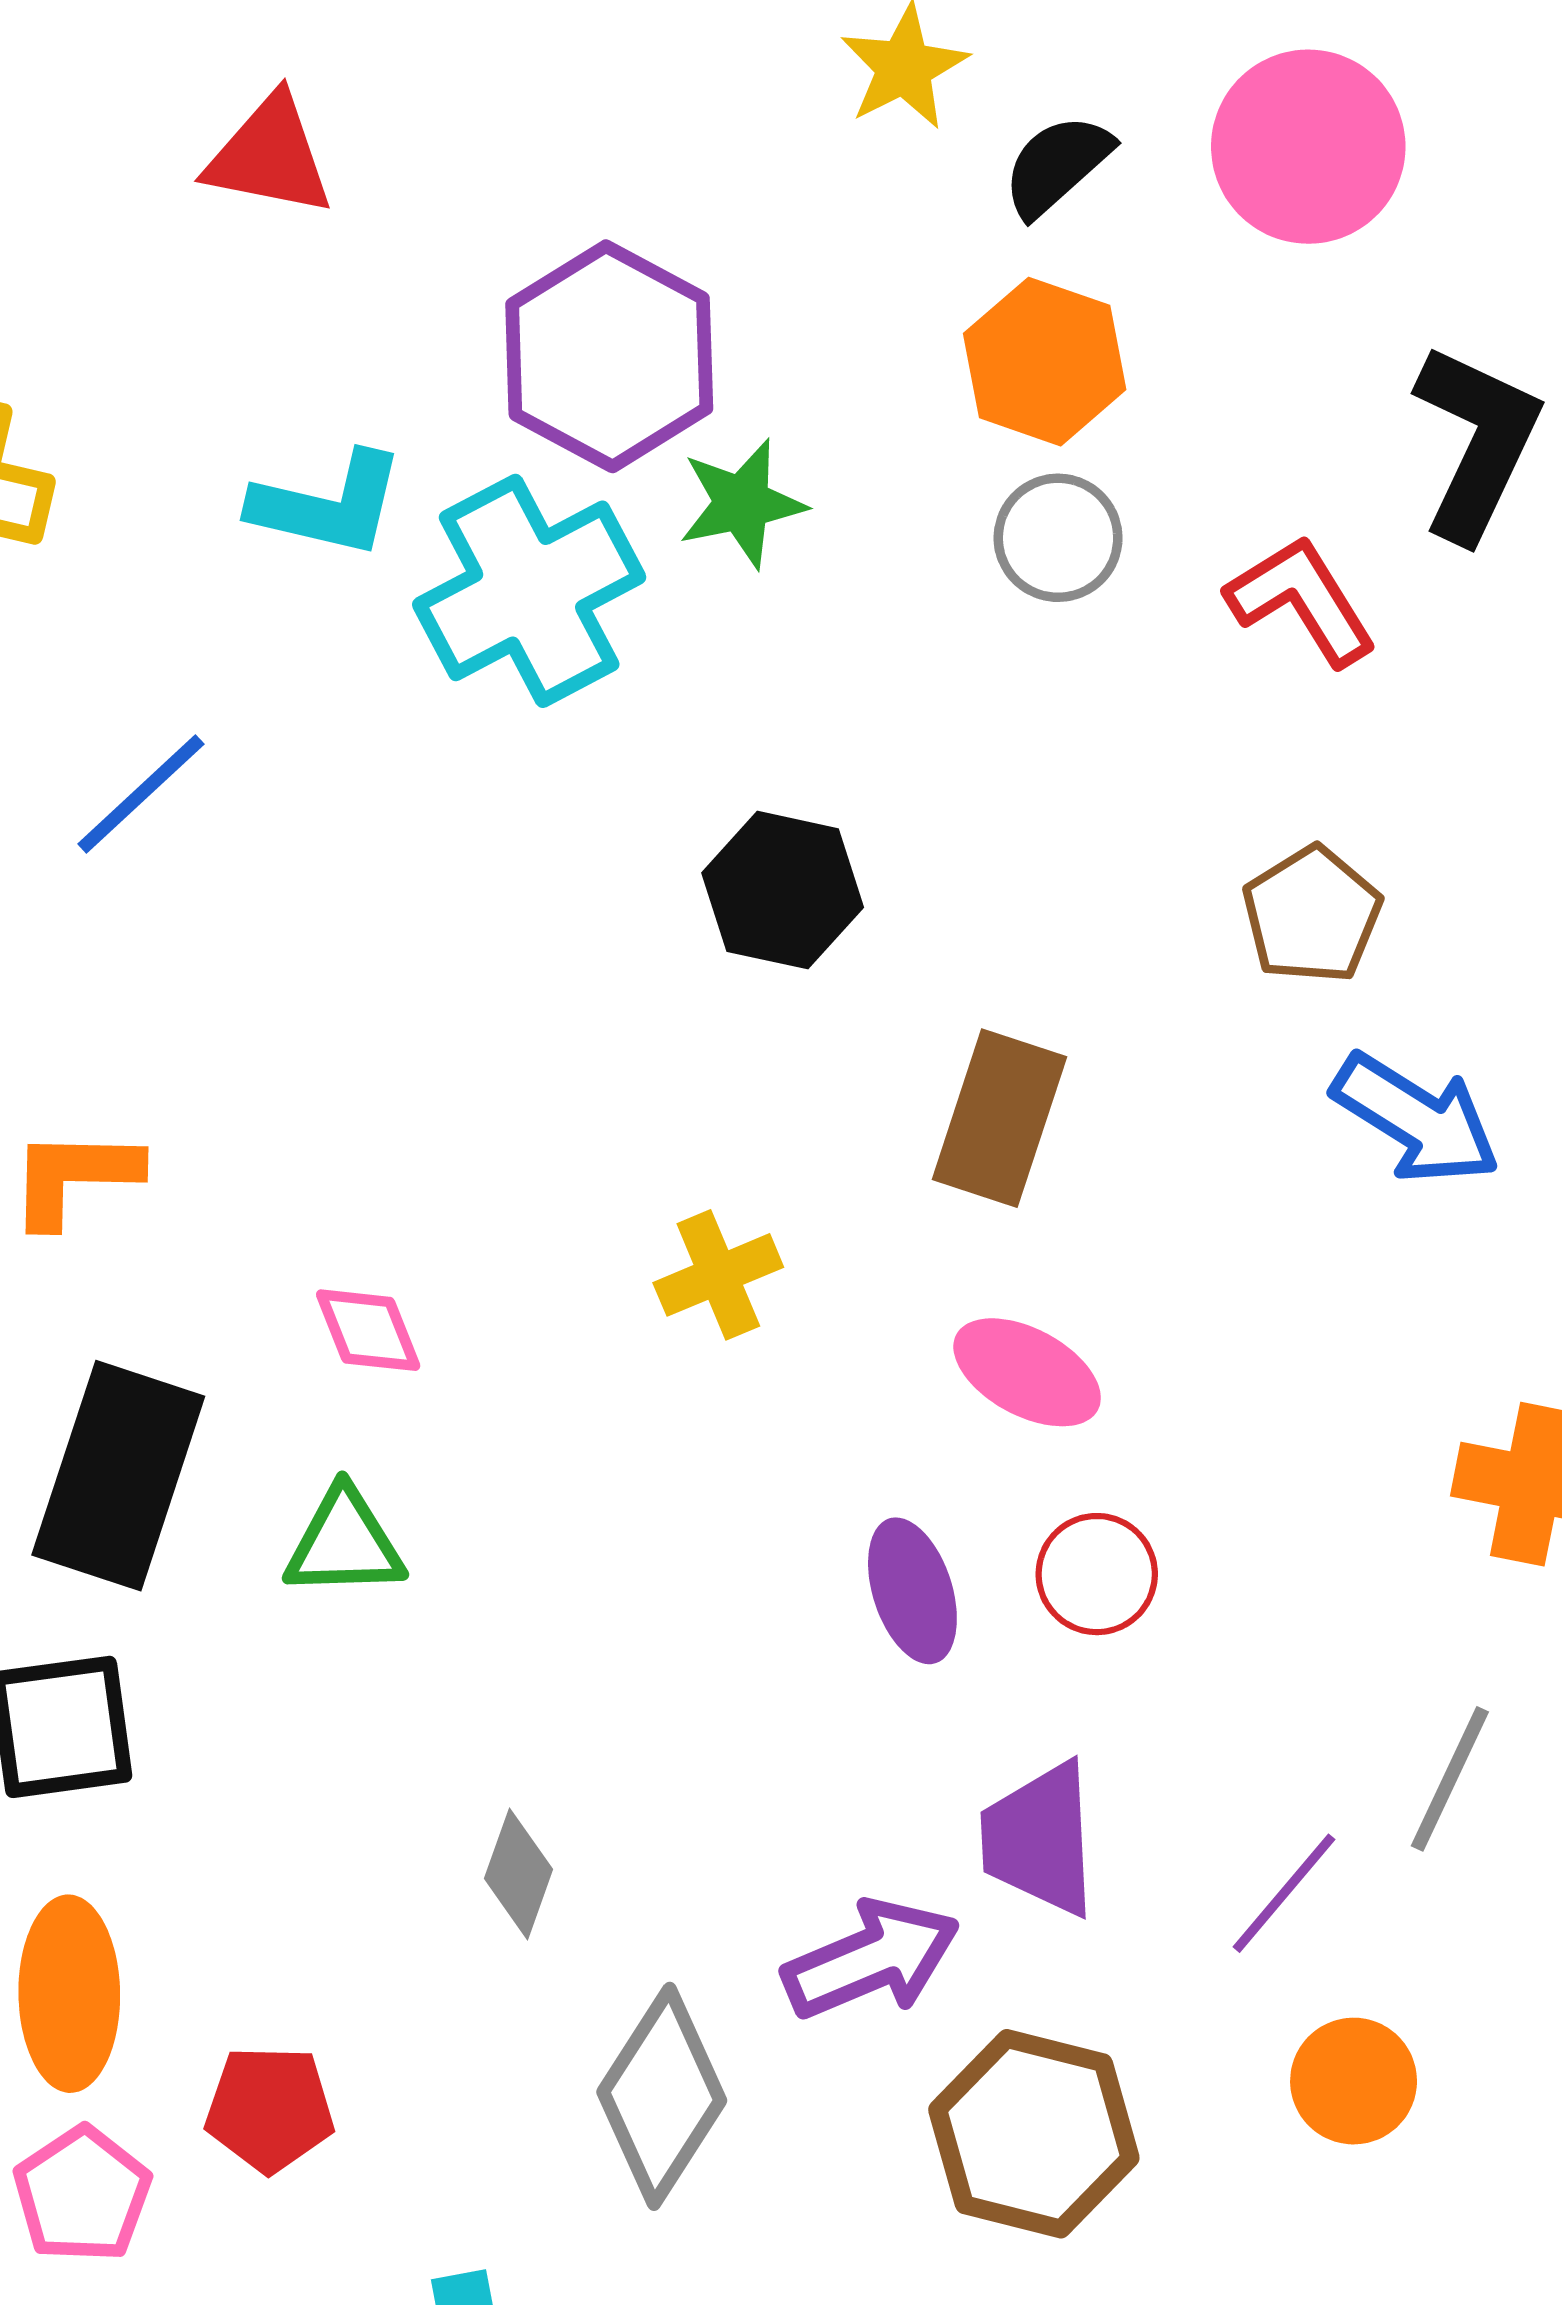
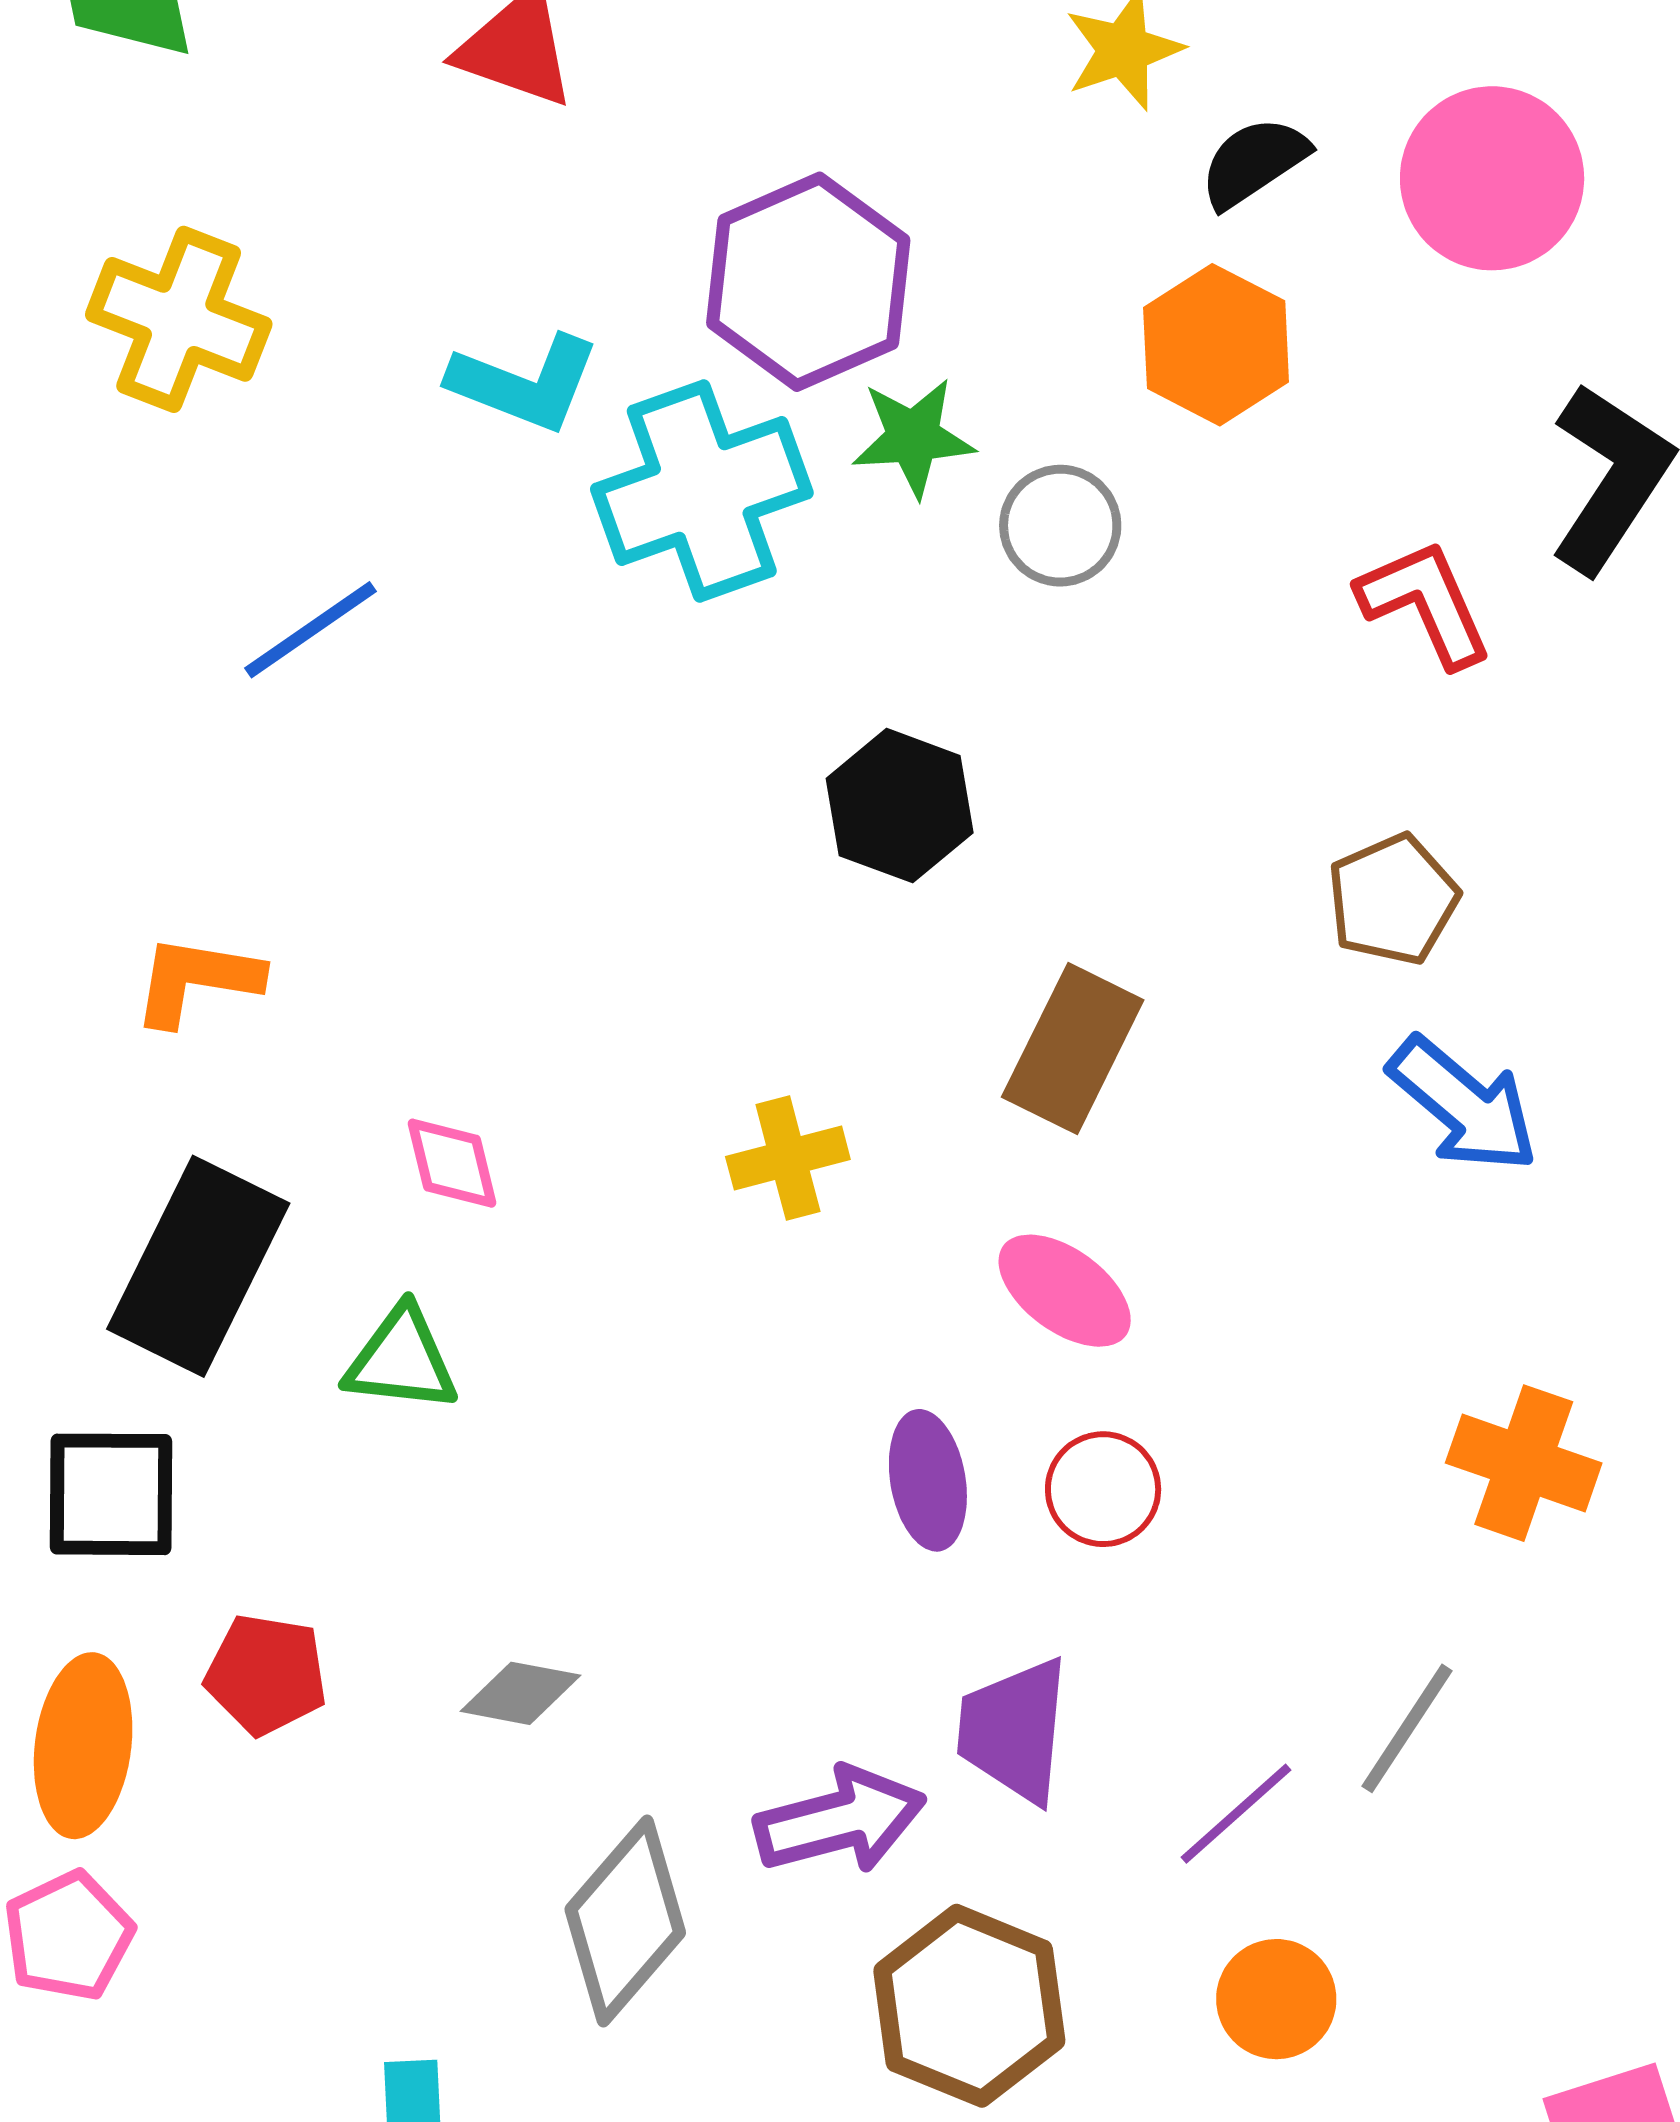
gray circle: (1058, 538) -> (1060, 526), moved
gray diamond: (518, 1874) -> (520, 1693), turned 73
red pentagon: (270, 2109) -> (266, 1674), moved

